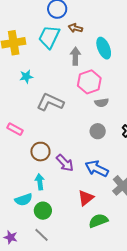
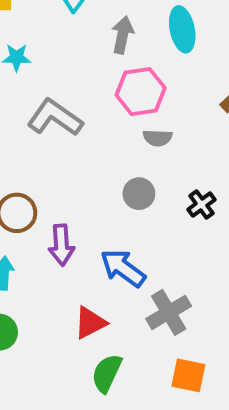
purple arrow: (65, 163) -> (61, 245), turned 30
green semicircle: (98, 221) -> (107, 373), turned -54

